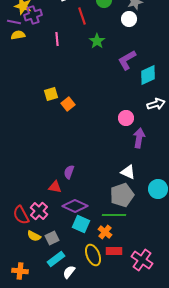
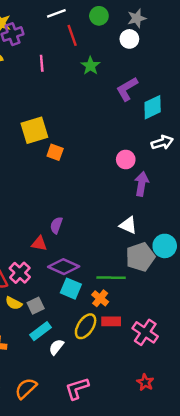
yellow square: (51, 94) -> (34, 130), size x1.6
orange square: (68, 104) -> (55, 152), moved, turned -32
gray pentagon: (122, 195) -> (140, 257), moved
yellow ellipse: (93, 255) -> (86, 326), turned 55

